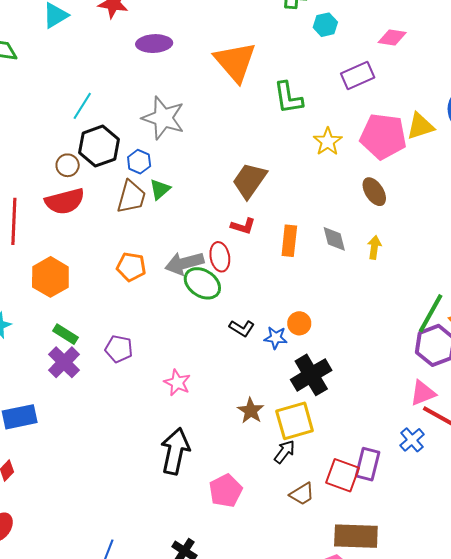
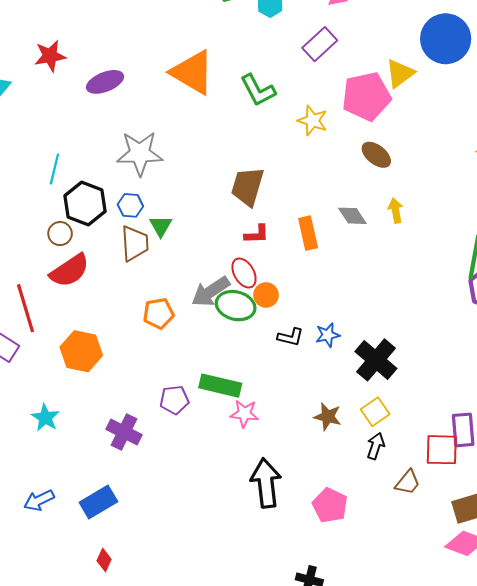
orange circle: (299, 323) -> (266, 295), moved
green rectangle: (66, 334) -> (220, 386), moved, size x1.5
yellow square: (295, 421) -> (375, 412), size x0.7

